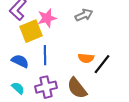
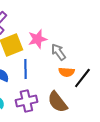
gray arrow: (84, 15) -> (58, 52), moved, turned -102
pink star: (47, 18) -> (37, 39), moved

